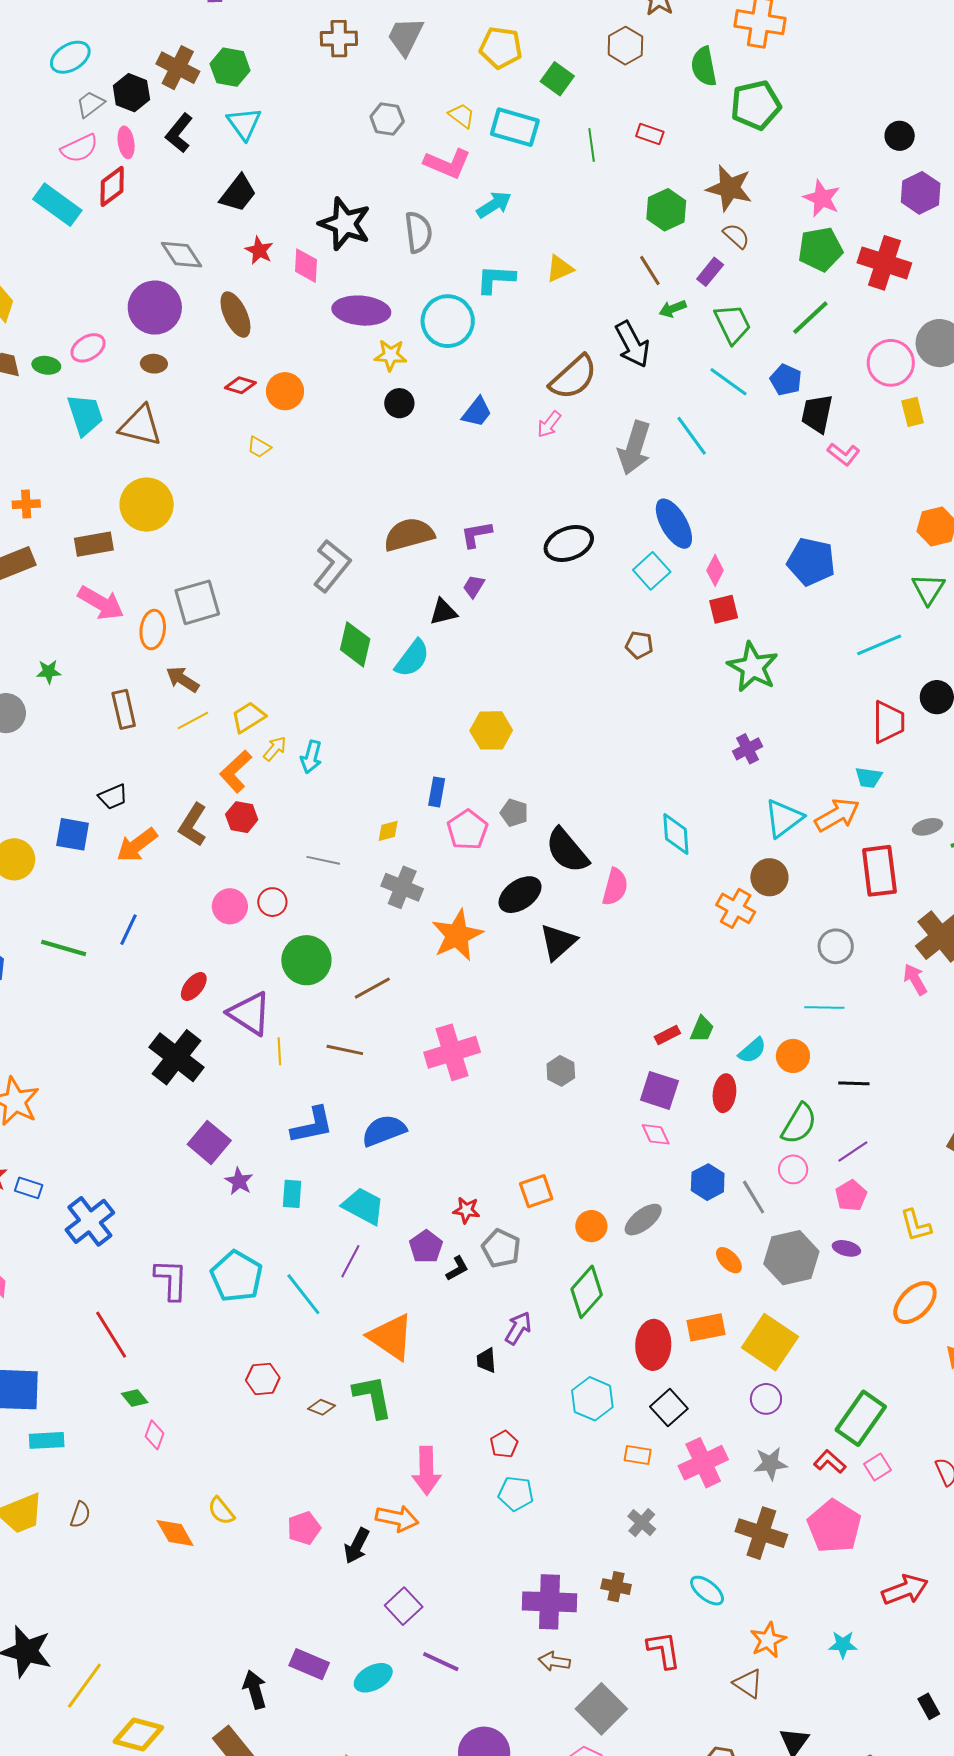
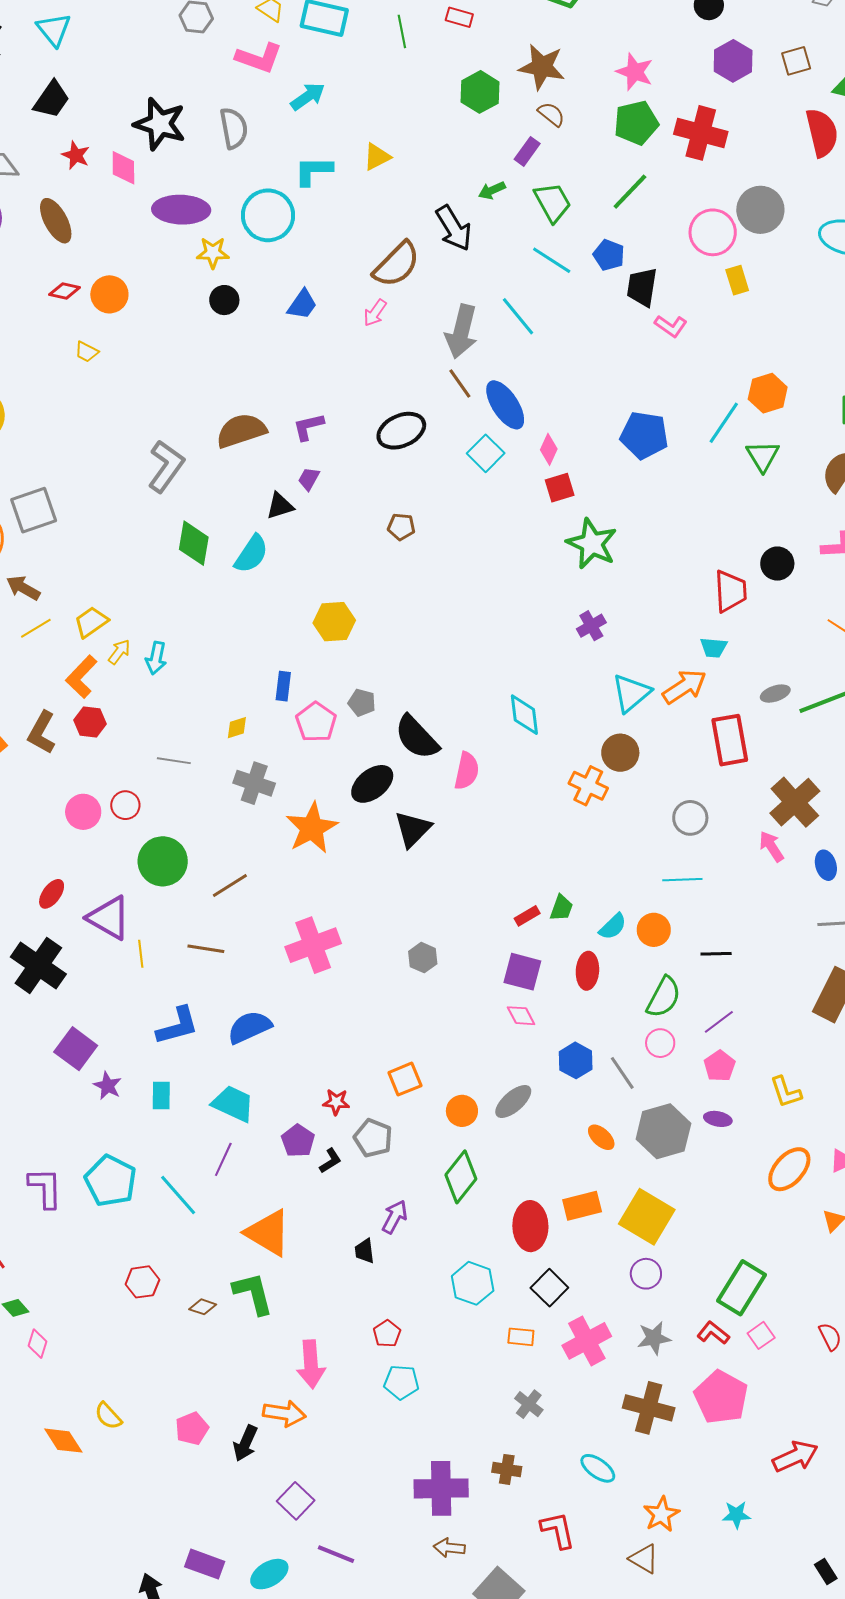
brown line: (650, 271) -> (460, 383), moved
brown pentagon: (639, 645) -> (401, 527), moved
cyan line: (879, 645) -> (724, 423), moved, turned -30

